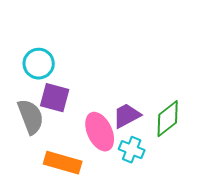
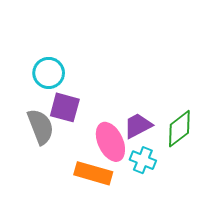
orange rectangle: (63, 163) -> (93, 173), moved

